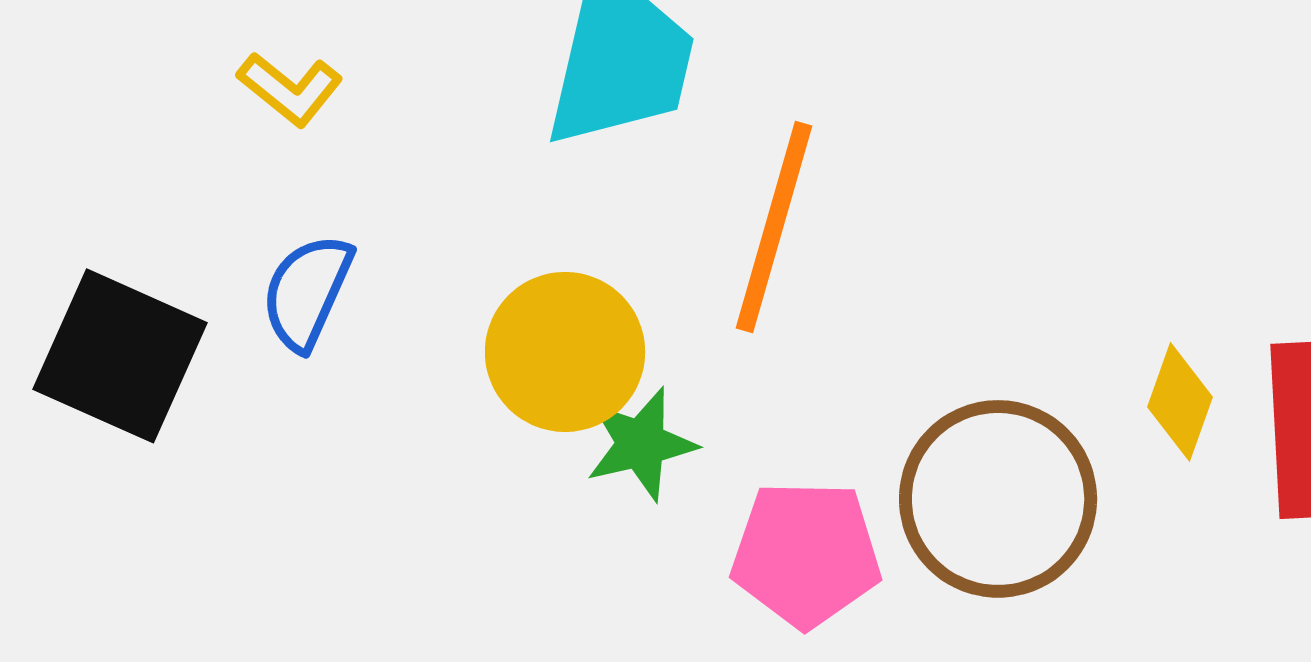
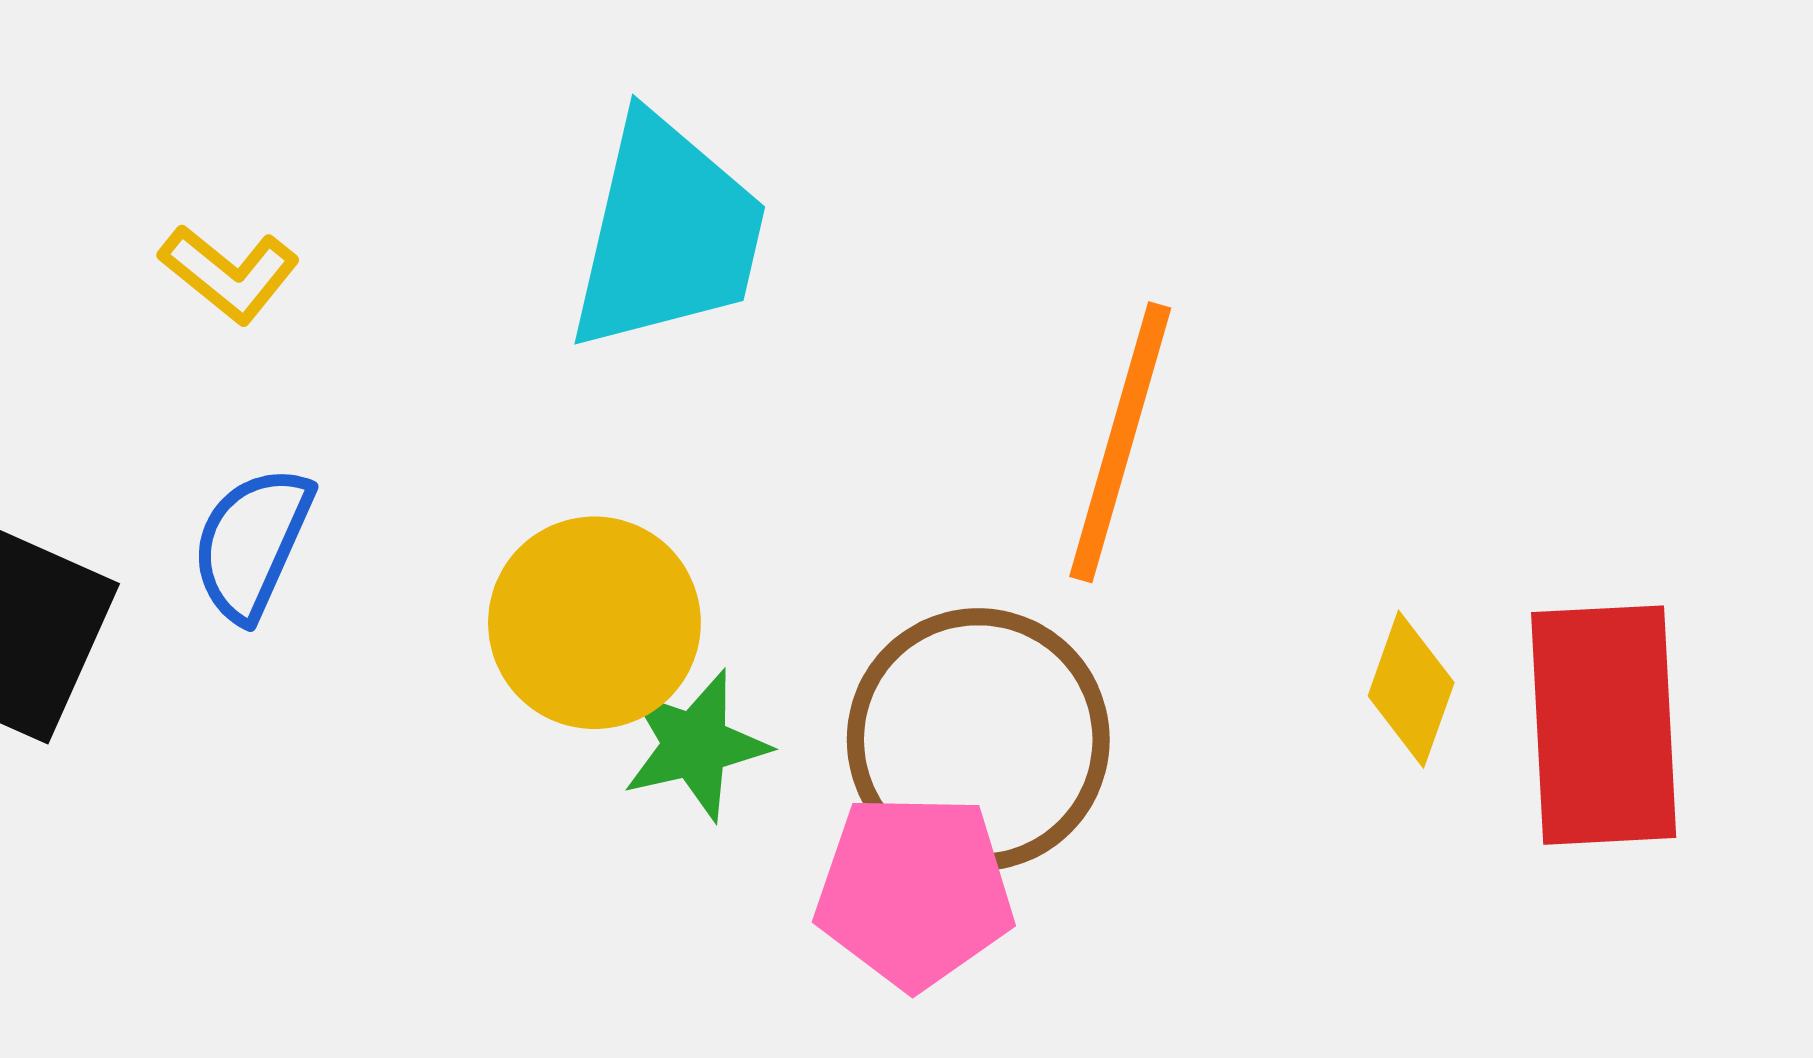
orange line: (774, 227) -> (1120, 442), moved
brown circle: (998, 499) -> (978, 740), moved

